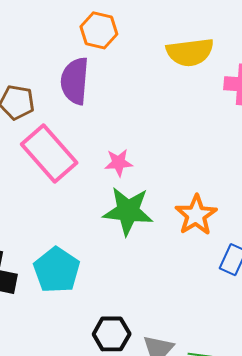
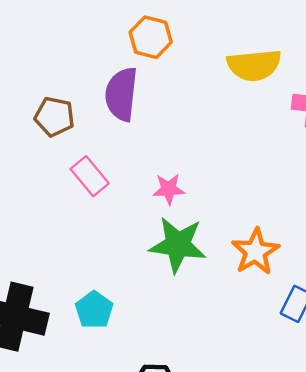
pink rectangle: (49, 153) -> (90, 176), size x0.6
cyan pentagon: (57, 270) -> (94, 310), size x0.7

